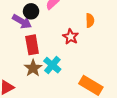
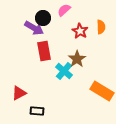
red star: (71, 37) -> (80, 31), moved
brown star: (33, 68) -> (77, 59), moved

